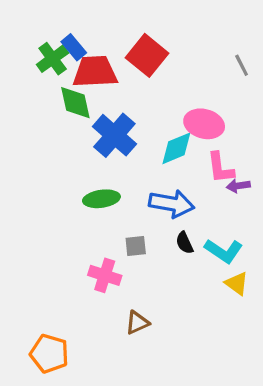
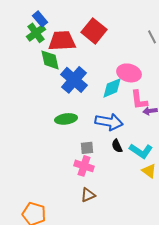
blue rectangle: (74, 47) -> (40, 19), moved
pink cross: (105, 275) -> (84, 166), moved

